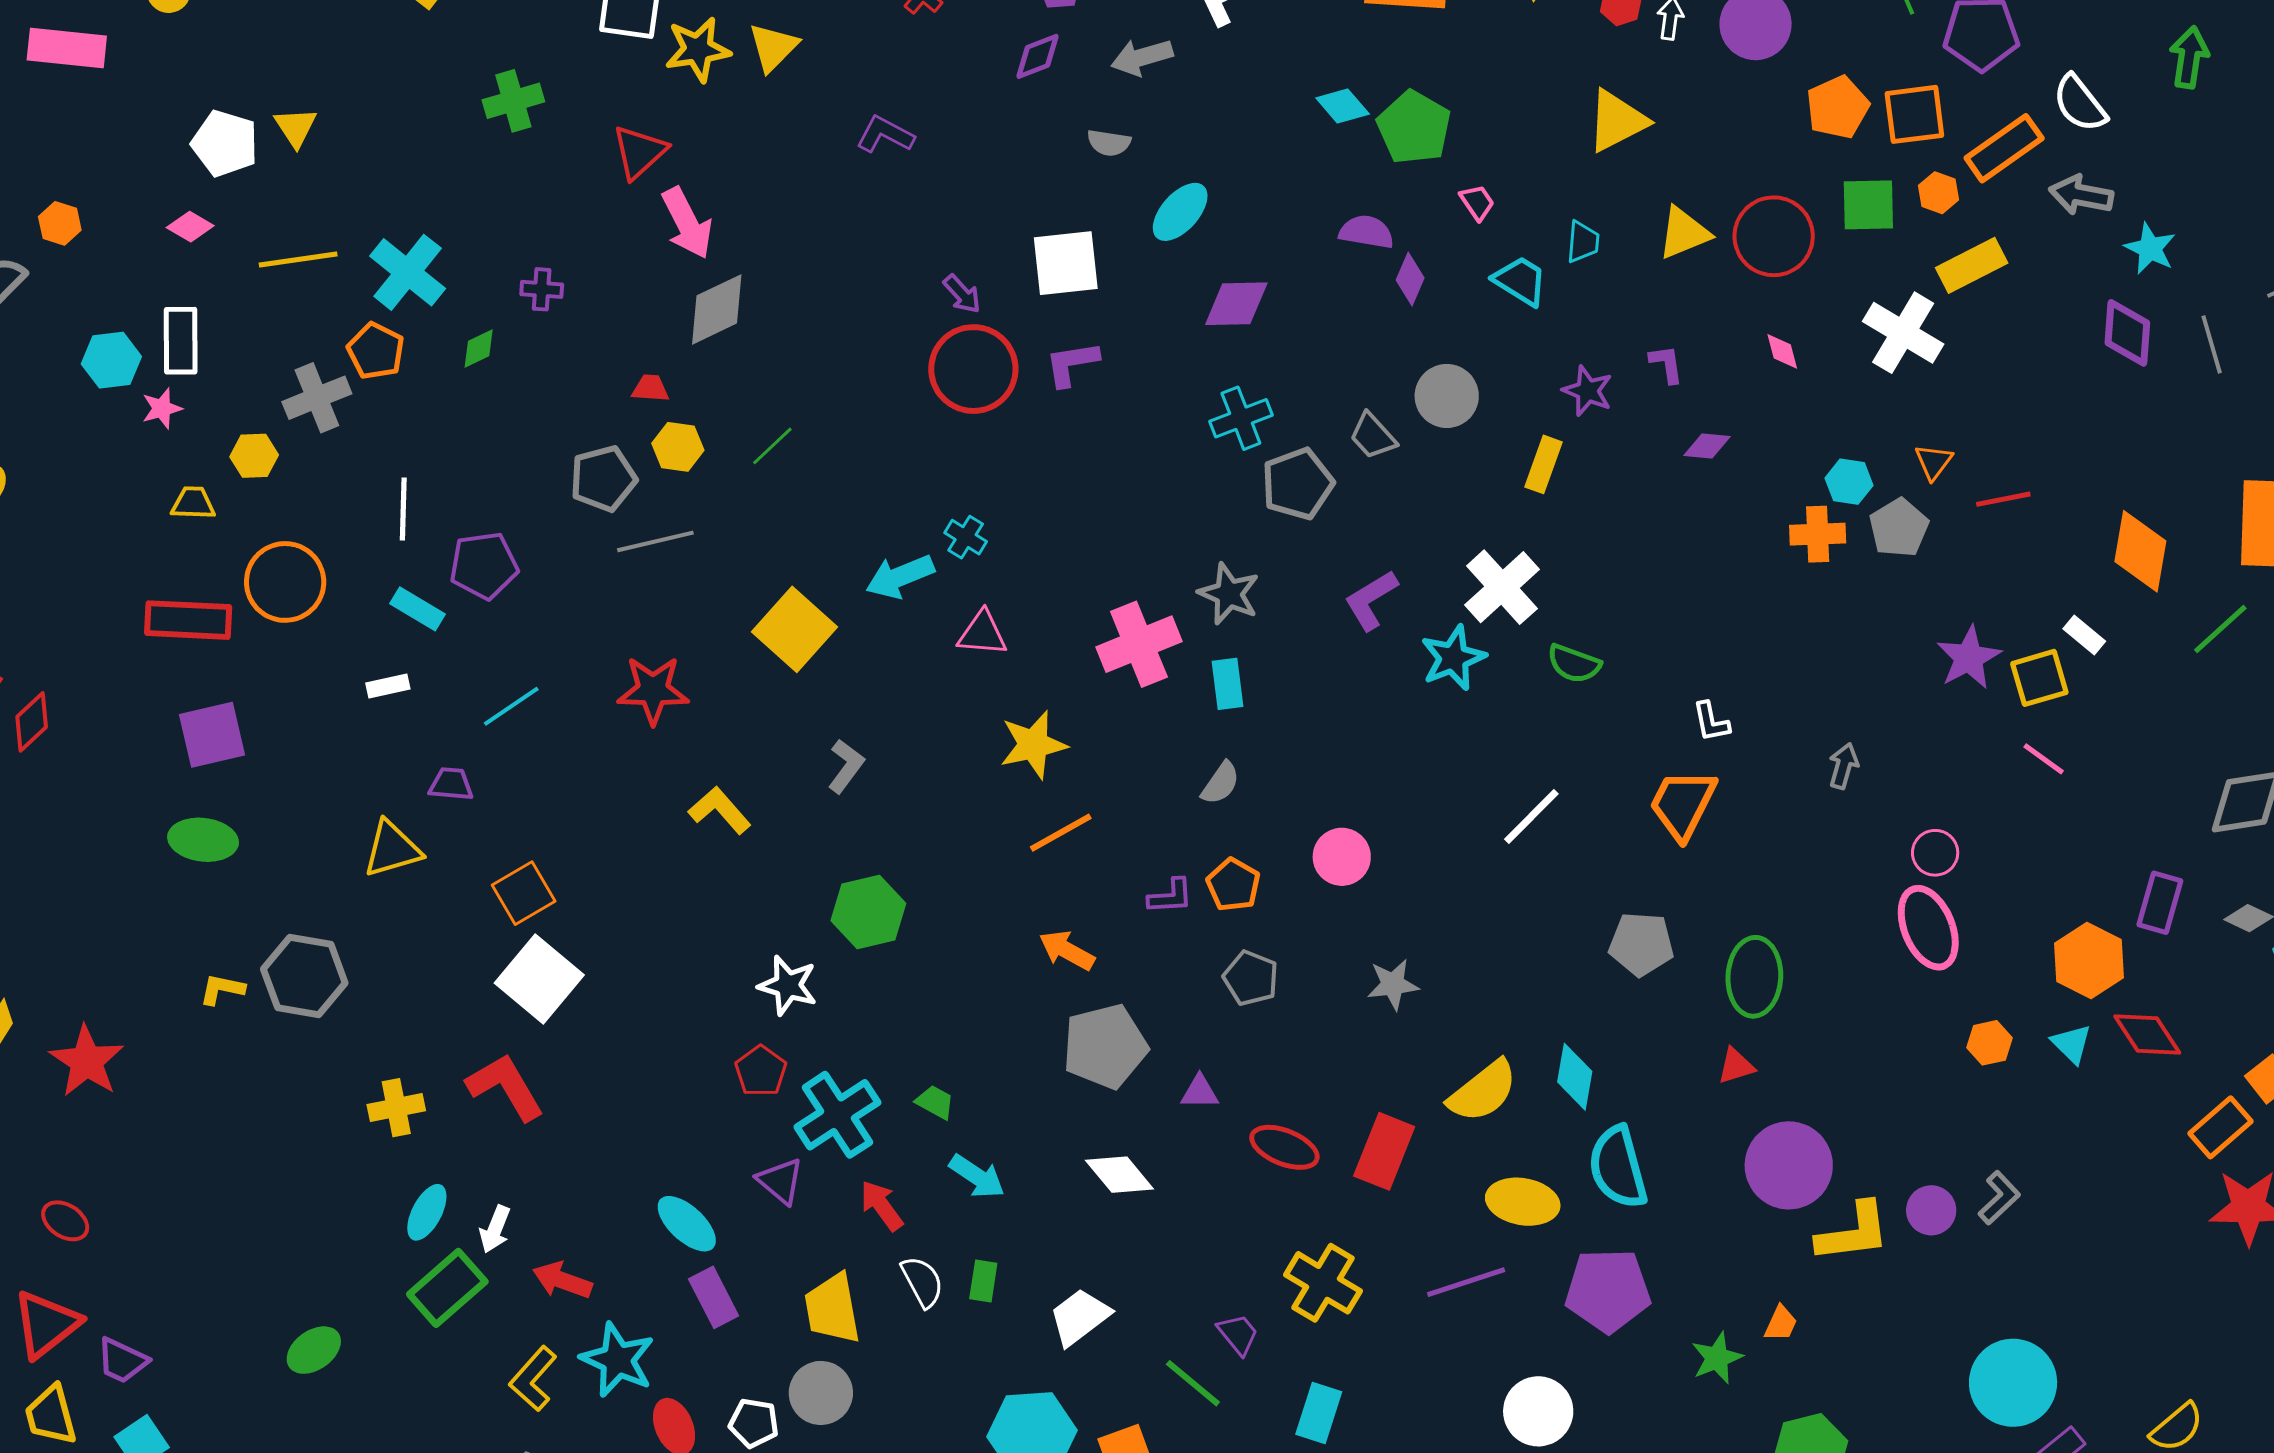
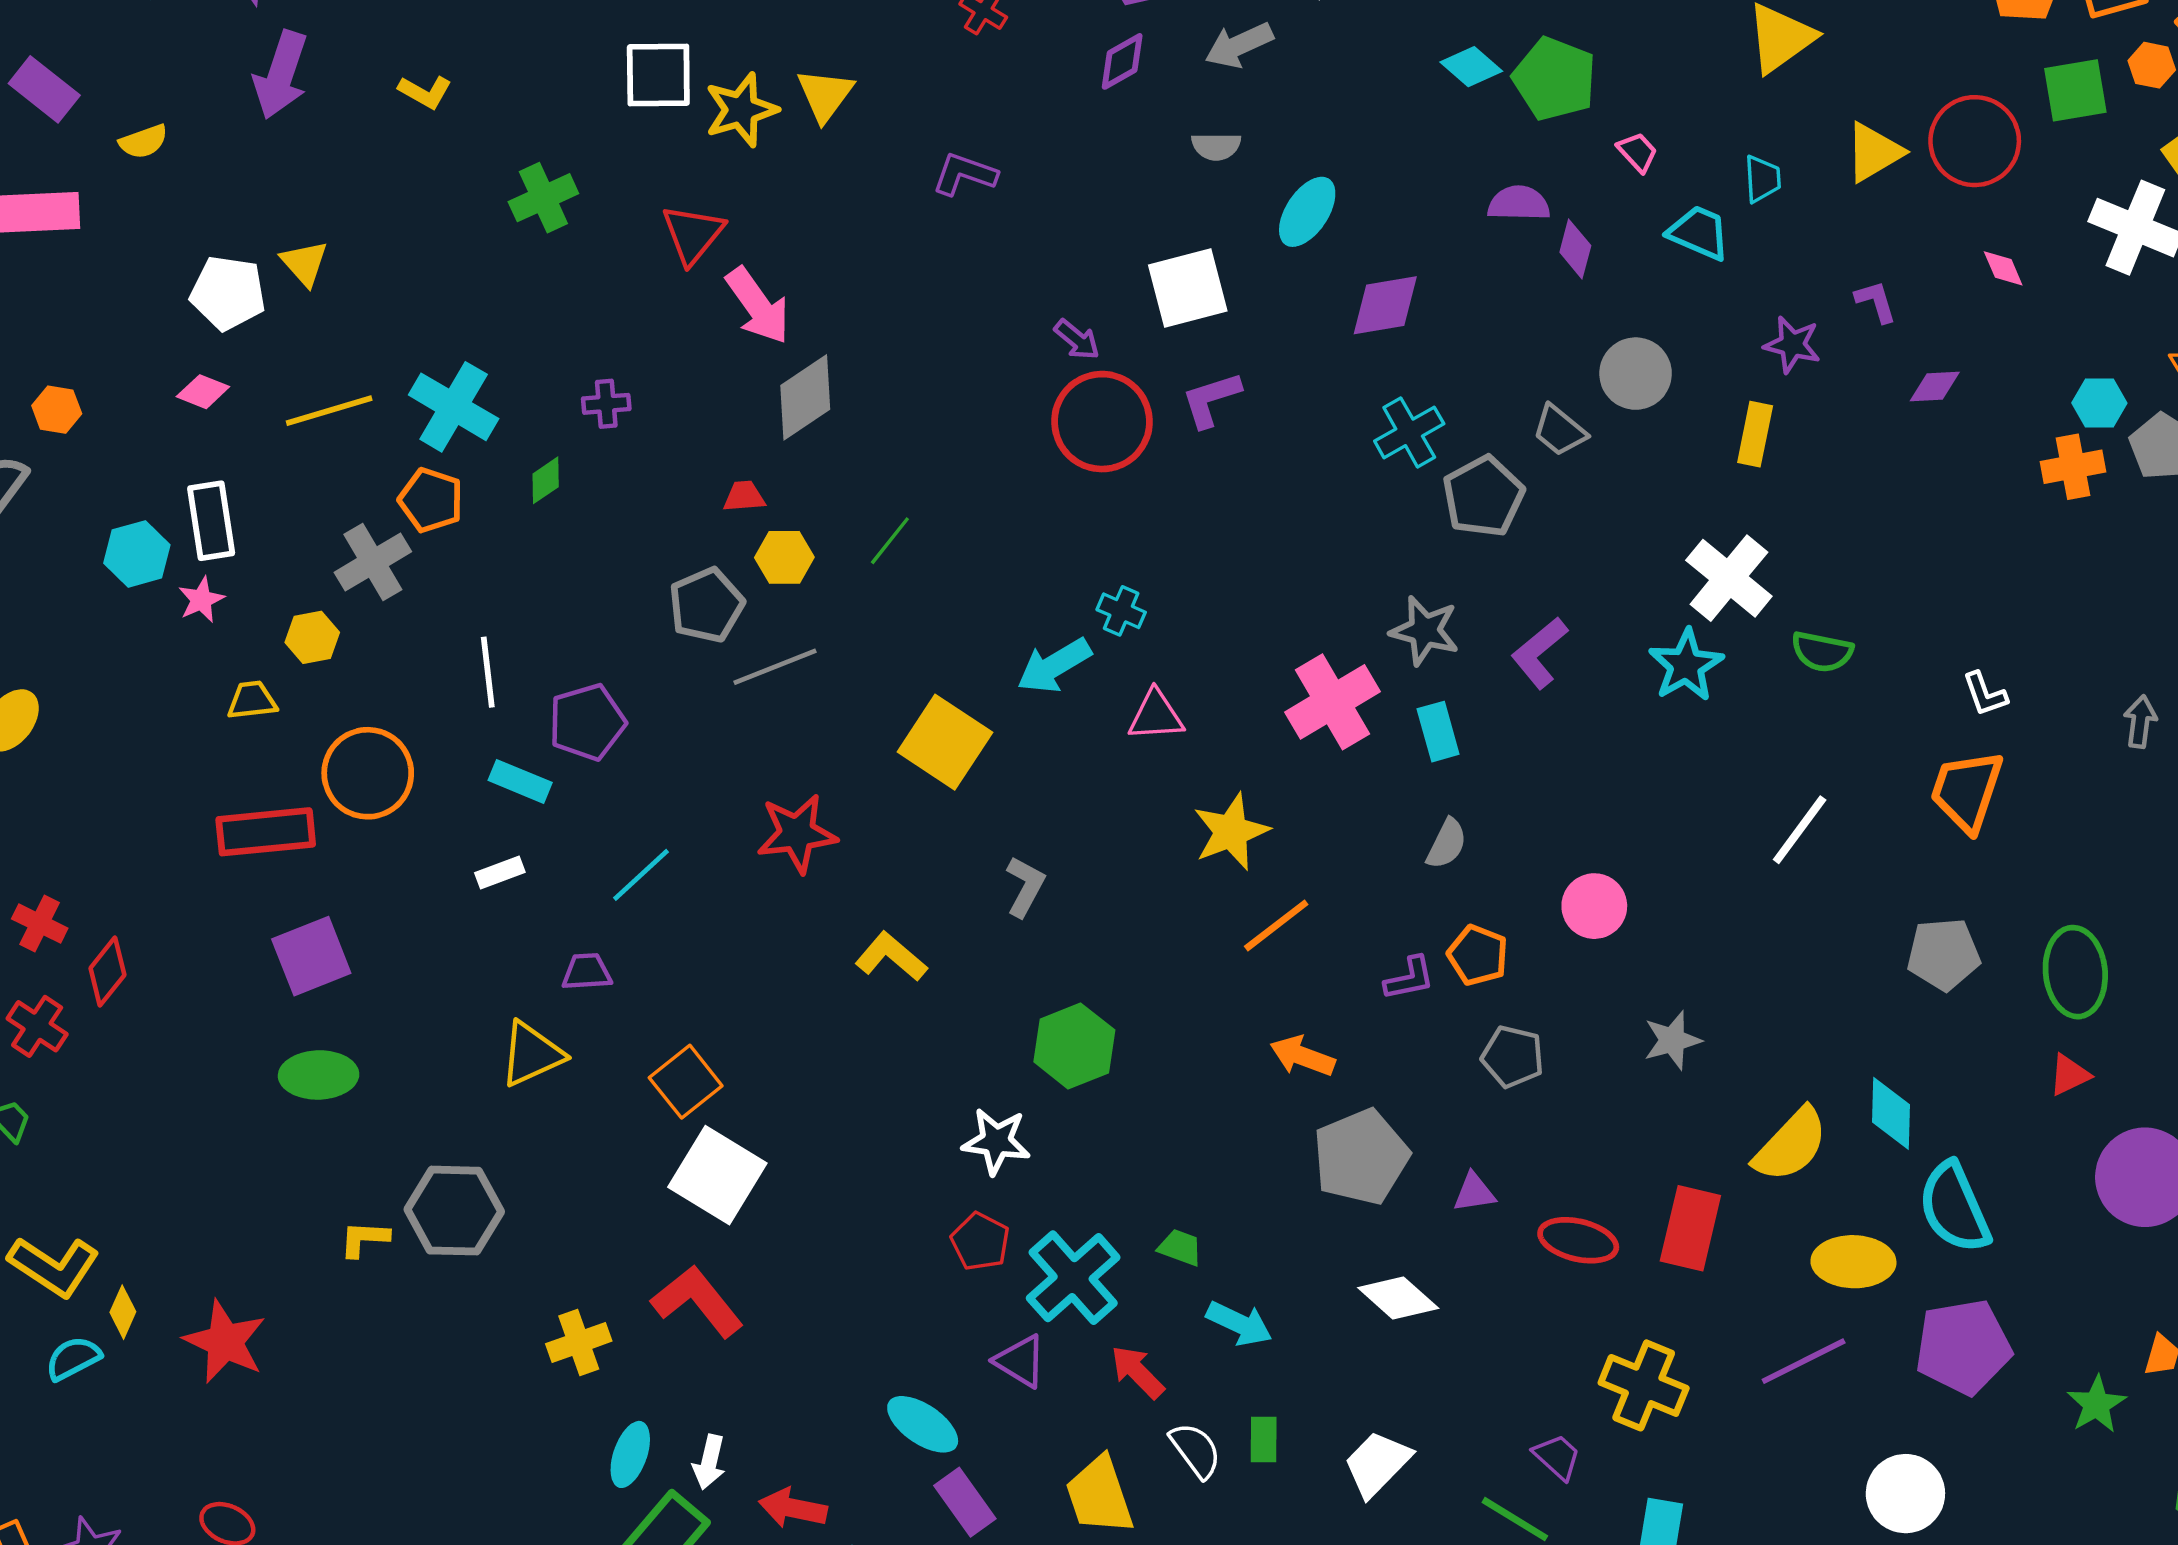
purple L-shape: (1371, 600) -> (1539, 653), moved

